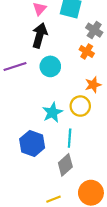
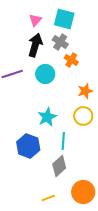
gray cross: (94, 30) -> (60, 42), moved
orange cross: (87, 51) -> (71, 60), moved
yellow circle: (80, 106) -> (83, 116), moved

